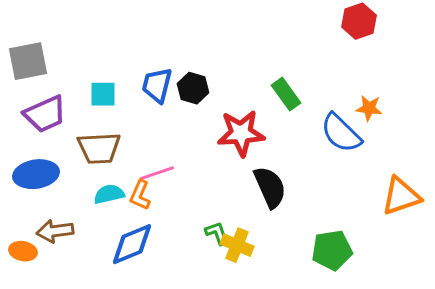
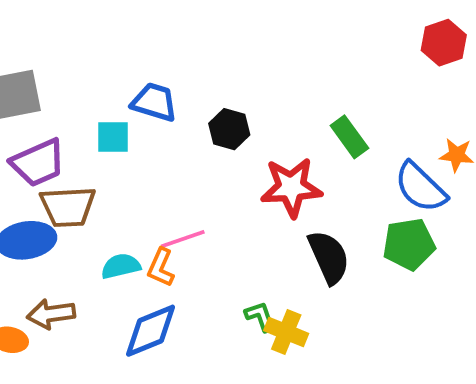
blue trapezoid: (157, 85) -> (154, 102), moved, turned 93
brown trapezoid: (99, 148) -> (68, 207), moved
green pentagon: (332, 250) -> (409, 244), moved

